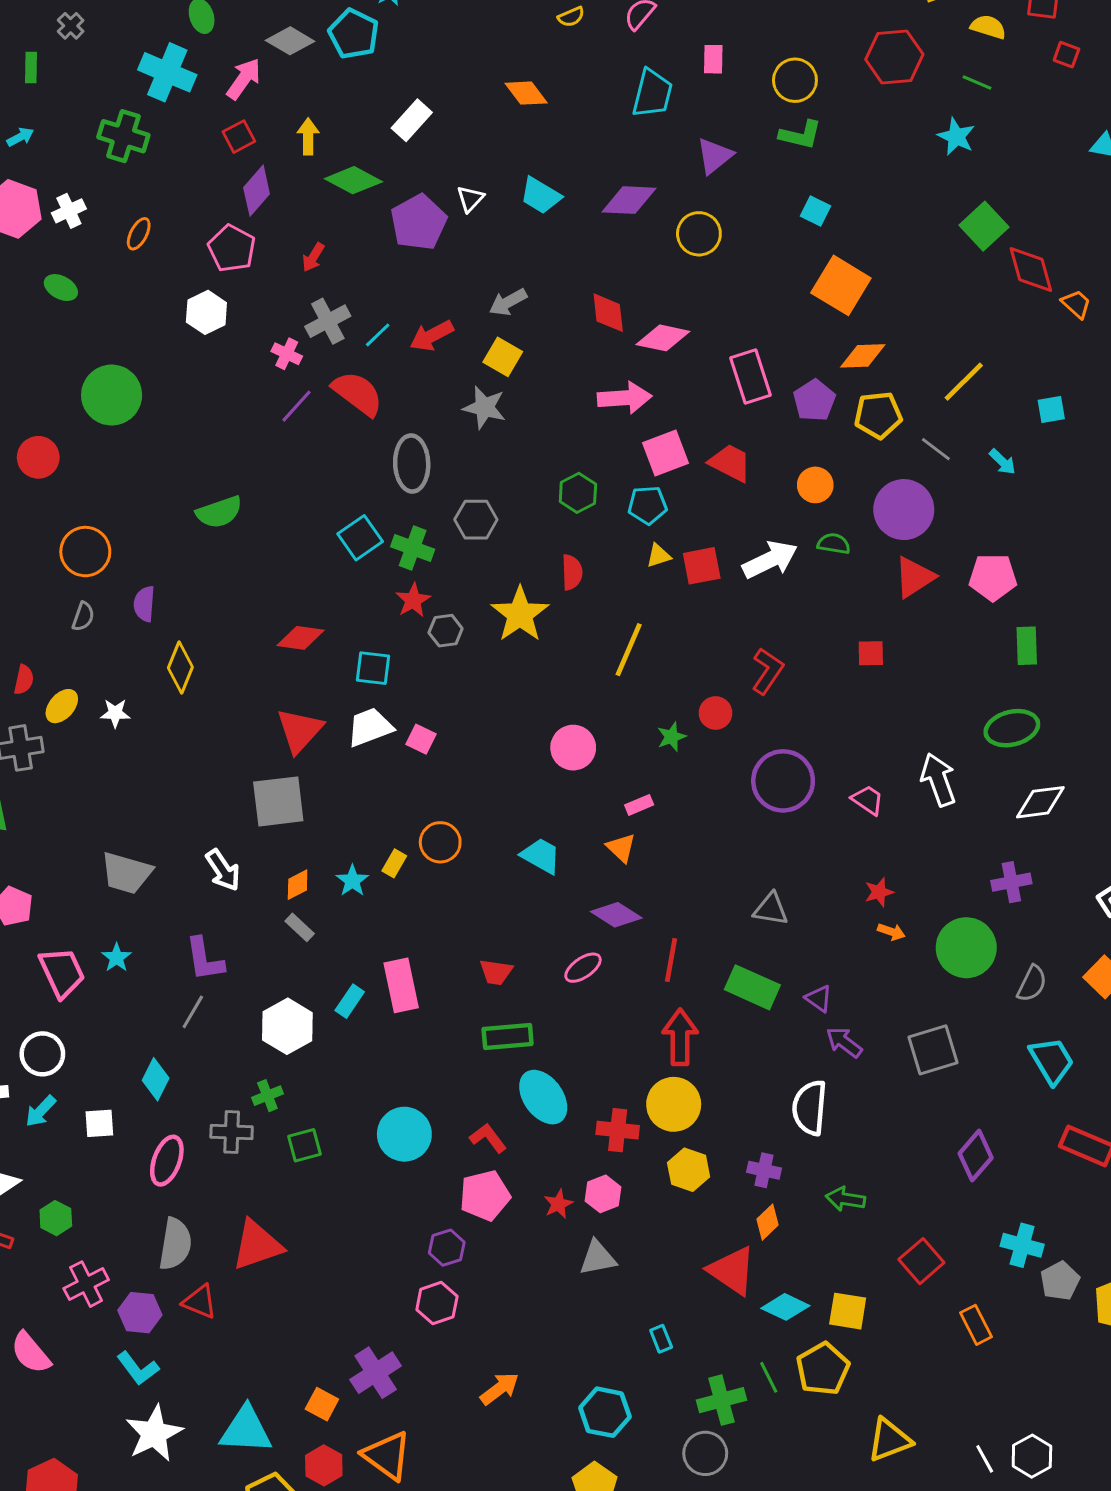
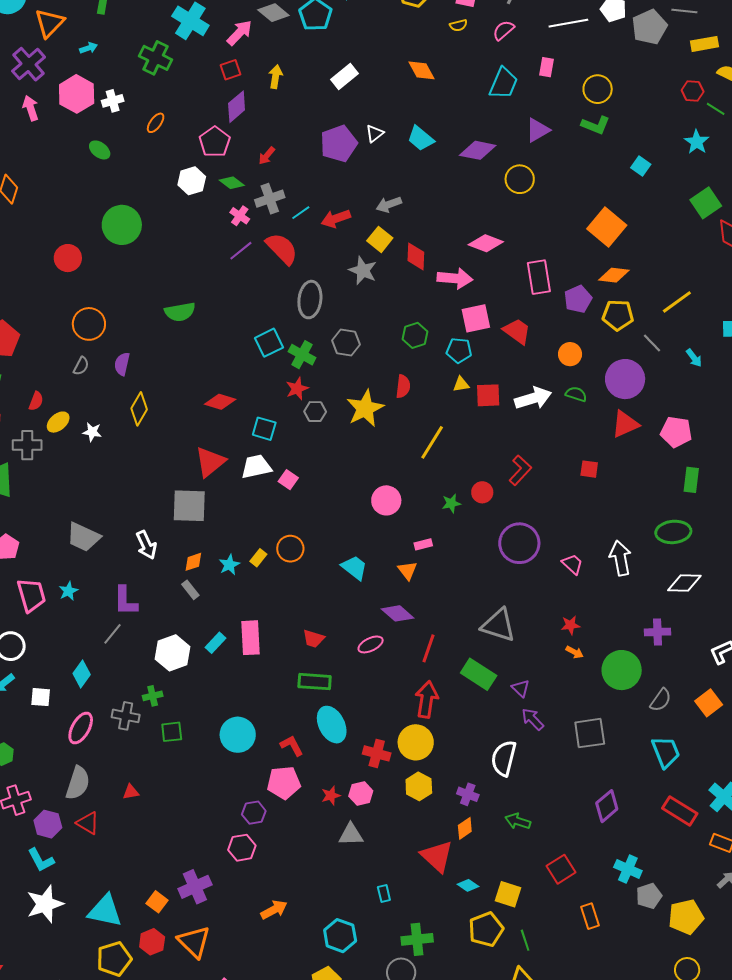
red hexagon: (894, 57) -> (693, 91), moved, size x0.6
green diamond: (353, 180) -> (232, 183), moved, size x0.7
cyan square: (815, 211) -> (641, 166), moved
red diamond: (608, 313) -> (416, 256), moved
gray triangle: (771, 909) -> (498, 625), size x1.5
red triangle: (257, 1245) -> (131, 792), size x0.5
cyan diamond: (785, 1307) -> (468, 885), size x0.7
green line: (769, 1377) -> (525, 940), moved

